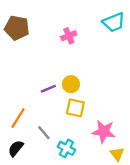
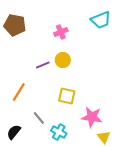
yellow circle: (71, 84) -> (63, 60), moved
purple line: (48, 89) -> (43, 65), moved
orange line: (18, 118) -> (19, 92), moved

